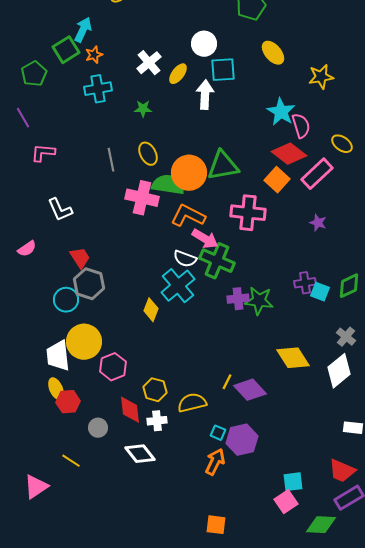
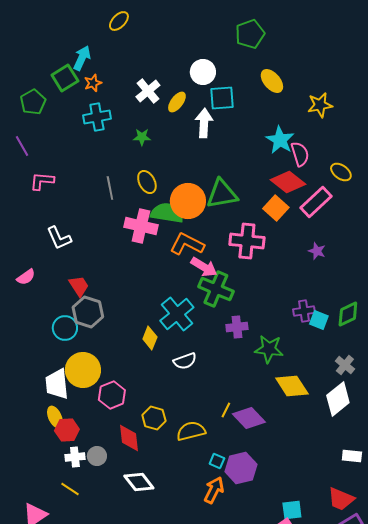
white semicircle: (185, 259) -> (185, 361), moved, turned -40
green star: (259, 301) -> (269, 349), moved
white cross: (157, 421) -> (75, 457), moved

